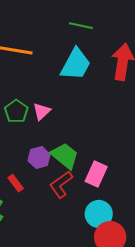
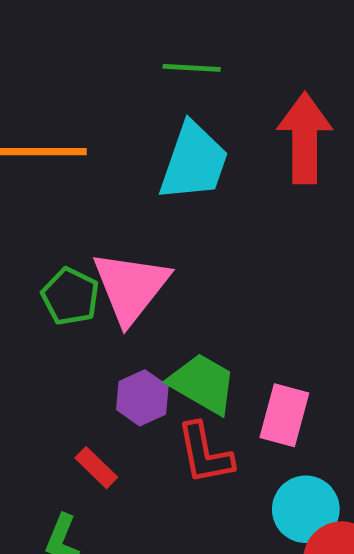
pink triangle: (42, 111) -> (131, 287), size x1.8
red L-shape: (61, 184) -> (205, 453), turned -56

